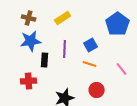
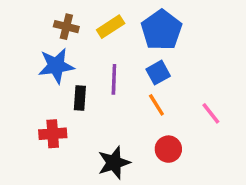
brown cross: (29, 18) -> (66, 27), moved
blue pentagon: (118, 24) -> (162, 30), moved
orange line: (90, 64) -> (156, 105), turned 40

